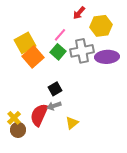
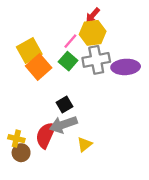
yellow hexagon: (101, 26) -> (93, 33), moved
gray arrow: (54, 106) -> (63, 124), size x1.6
yellow cross: (14, 118) -> (16, 139), turned -32

